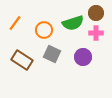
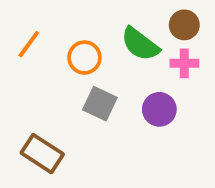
green semicircle: (73, 23) -> (140, 44), turned 55
brown rectangle: (22, 60) -> (42, 154), moved

